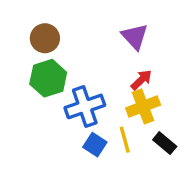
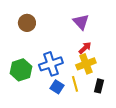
green hexagon: (48, 78) -> (21, 70), moved
black rectangle: (165, 143) -> (99, 86), turned 64

